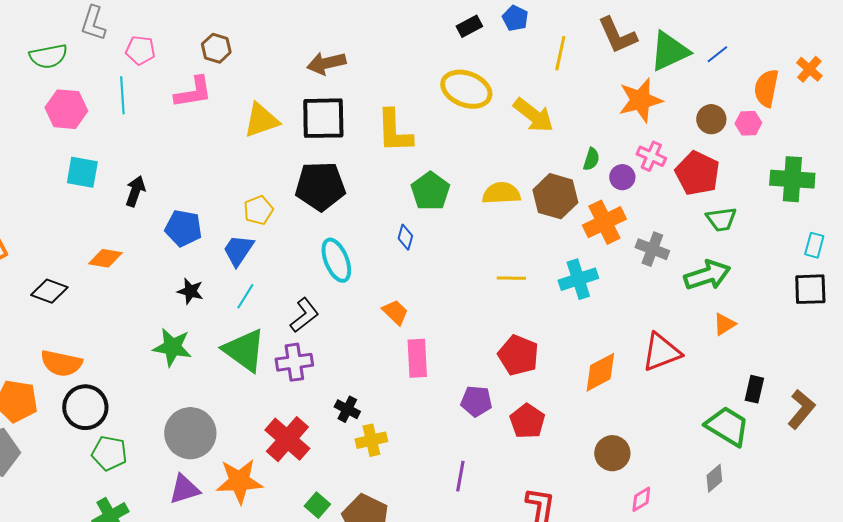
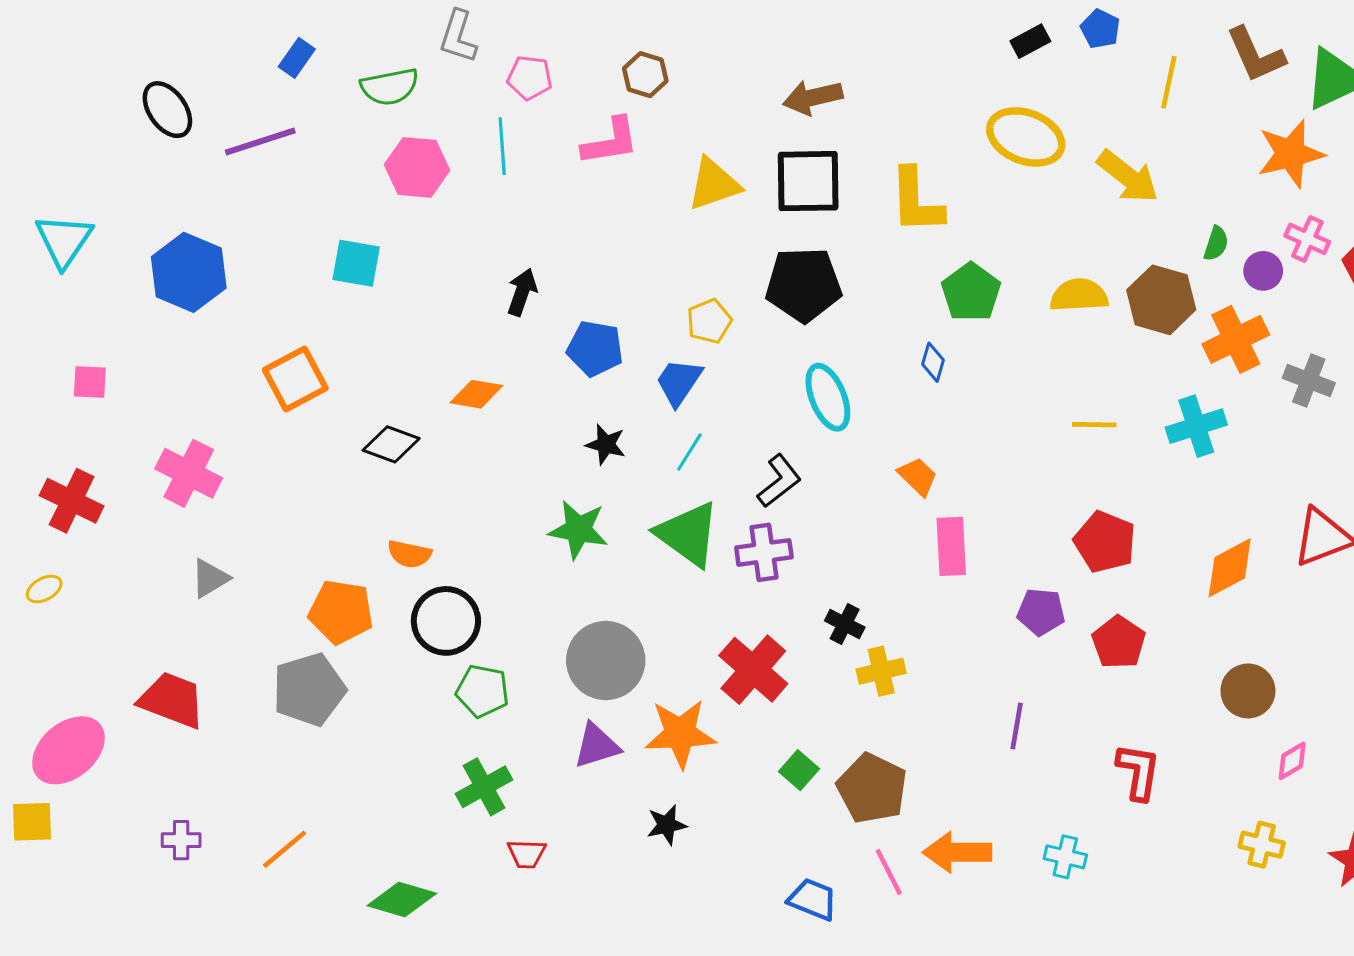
cyan square: (82, 172) -> (356, 263), moved
orange semicircle: (61, 363) -> (409, 554), size x0.7

